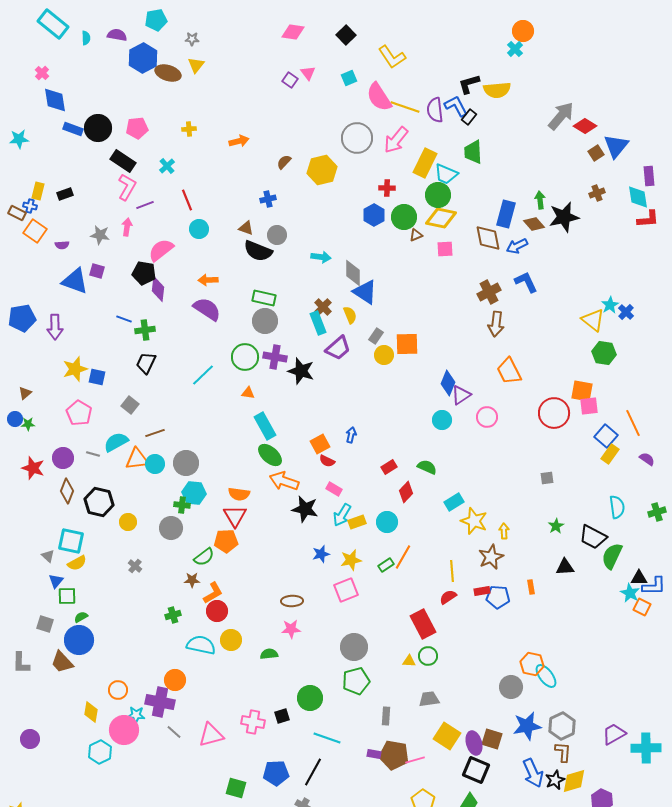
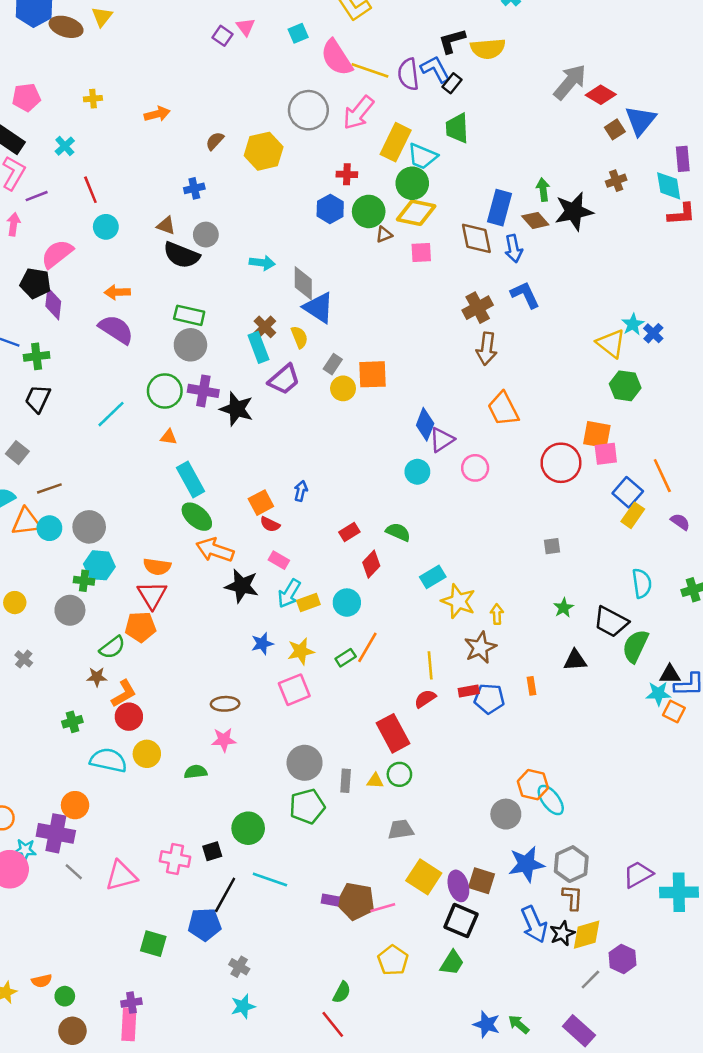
blue arrow: (517, 246) -> (514, 249), turned -75
cyan star: (630, 593) -> (658, 694), turned -30
gray rectangle: (386, 716) -> (346, 781), moved
black line: (313, 772) -> (225, 895), moved

